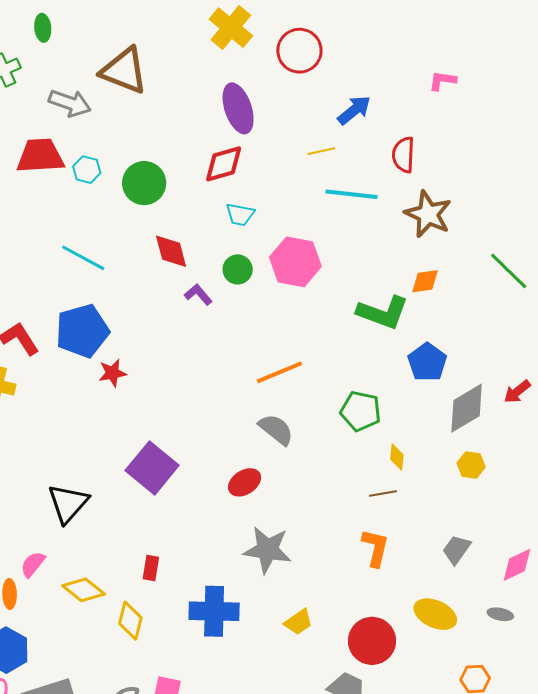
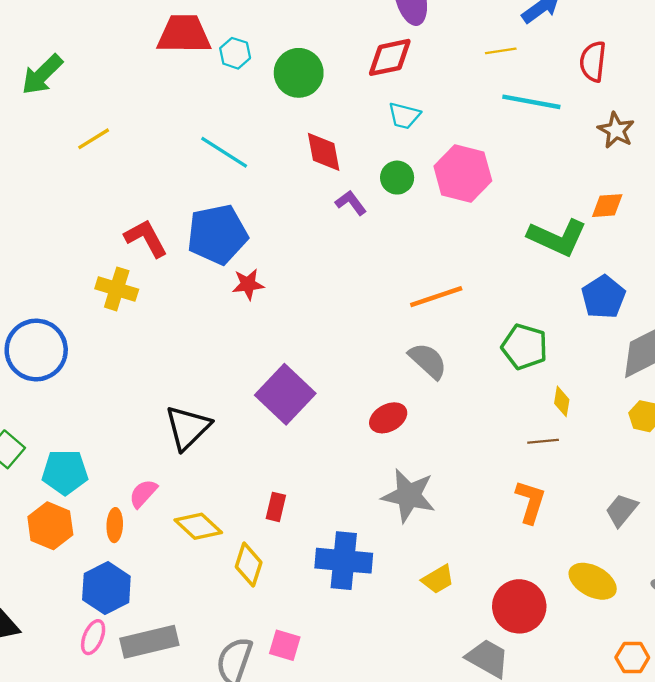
brown star: (428, 214) -> (616, 130), size x0.7

